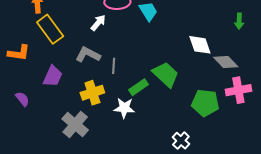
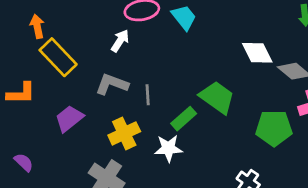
purple trapezoid: (53, 76) -> (69, 118), turned -145
purple semicircle: (22, 99) -> (24, 162), moved

